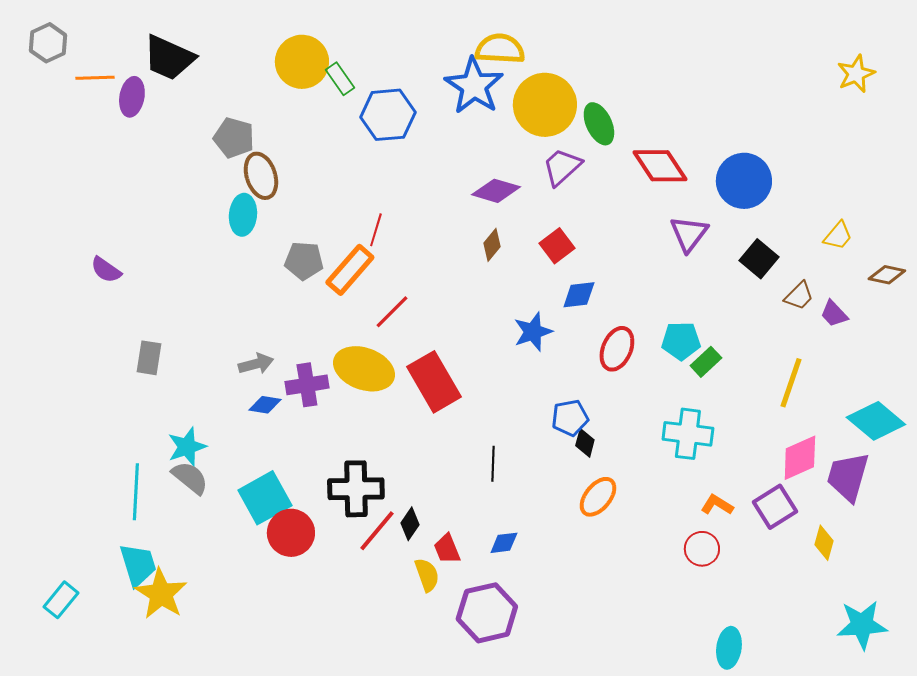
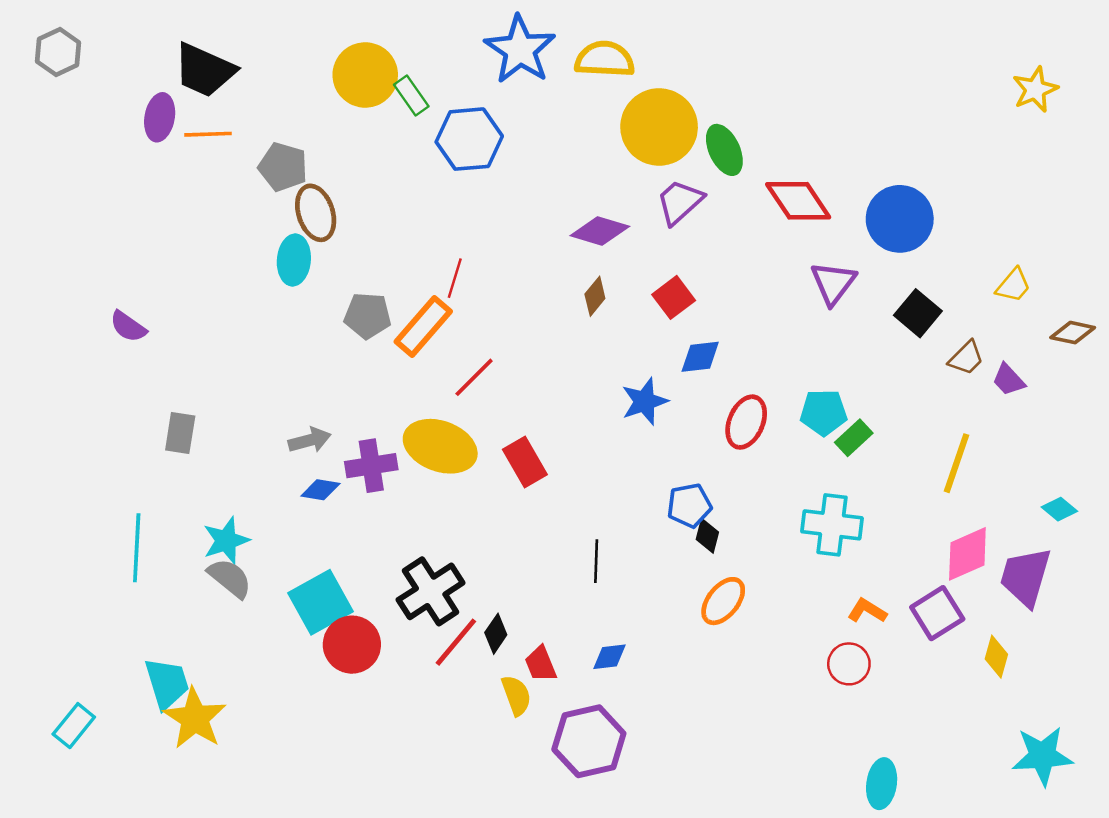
orange line: (95, 78) -> (208, 134), moved
blue star: (474, 86) -> (520, 50), moved
red rectangle: (434, 382) -> (525, 462), size x0.7
cyan diamond: (876, 421) -> (1059, 509), size x0.5
black cross: (356, 489) -> (431, 591), turned -32
cyan line: (136, 492) -> (137, 548), moved

